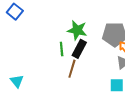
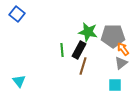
green star: (77, 30) -> (88, 32), moved
brown line: (72, 69) -> (83, 66), moved

